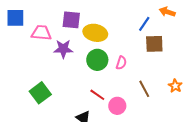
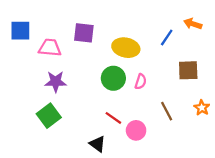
yellow ellipse: (95, 33) -> (126, 48), moved
brown square: (154, 44) -> (188, 70), moved
purple star: (63, 49) -> (56, 82), moved

